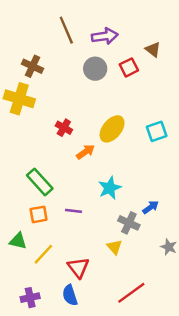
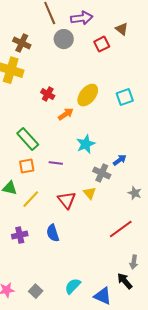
gray circle: (95, 69) -> (64, 39), moved
red triangle: (78, 267) -> (67, 200), moved
red line: (131, 293) -> (121, 229), moved

